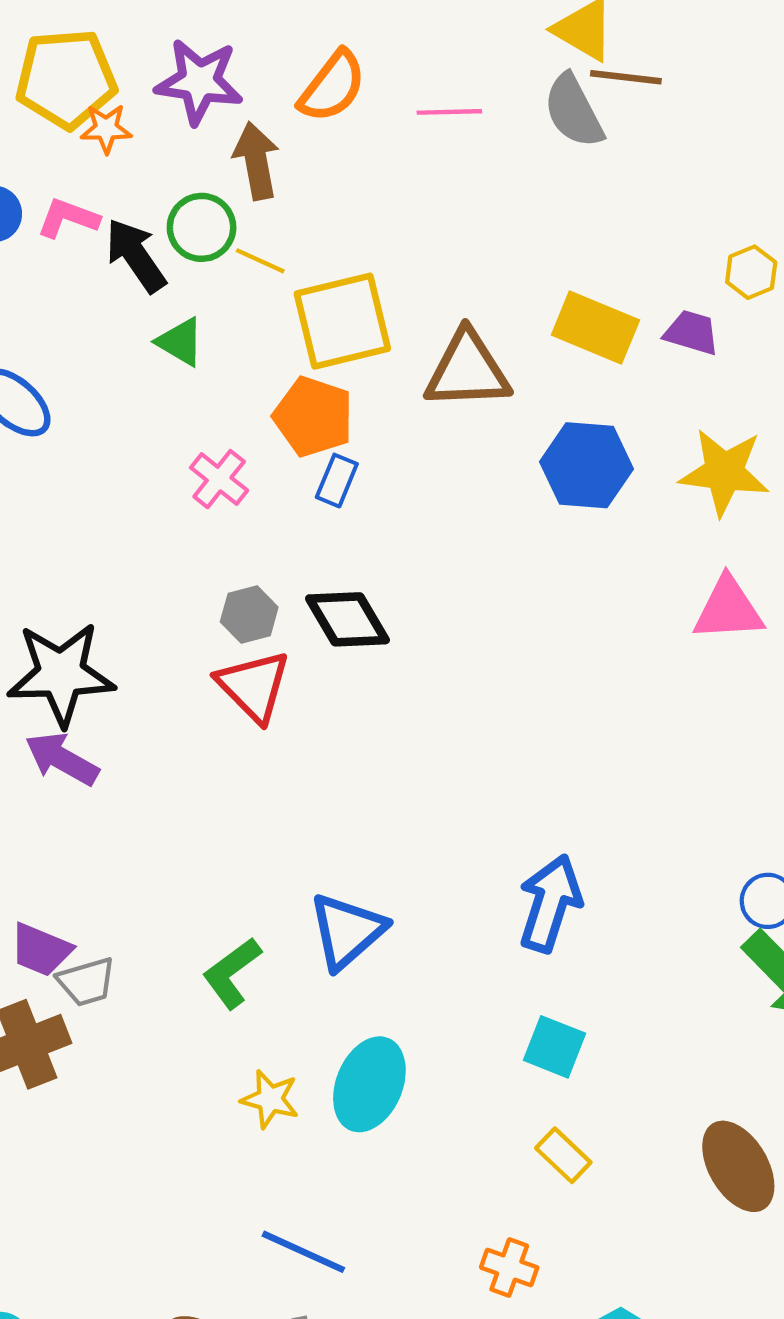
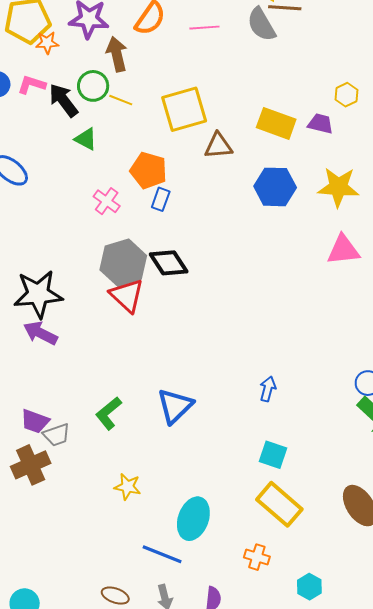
yellow square: (342, 321) -> (184, 109), moved
brown triangle: (467, 370) -> (218, 146), size x0.7
gray hexagon: (249, 614) -> (123, 263), size x1.8
blue arrow: (550, 903) -> (268, 389), size x0.6
green L-shape: (232, 973) -> (108, 413), moved
cyan ellipse: (369, 1084) -> (193, 519), moved
yellow star: (270, 1099) -> (128, 487), moved
yellow rectangle: (563, 1155) -> (279, 504), size x1.8

